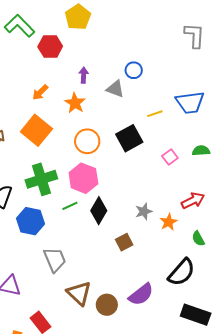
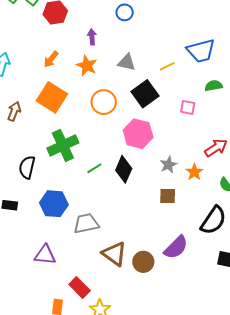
blue circle: (134, 70) -> (125, 12), moved
gray triangle: (115, 89) -> (127, 62), moved
green semicircle: (201, 151) -> (214, 86), moved
pink square: (170, 157) -> (188, 107), turned -35
pink hexagon: (83, 178) -> (138, 134), moved
blue hexagon: (31, 221) -> (54, 204), moved
brown square: (124, 242) -> (168, 196), moved, turned 36
gray trapezoid: (55, 260) -> (86, 223), turned -72

